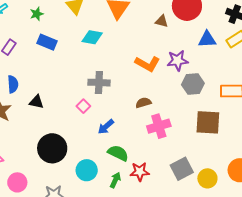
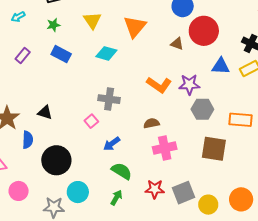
blue semicircle: (13, 84) -> (28, 140), moved
cyan circle: (87, 170) -> (78, 192), moved
red star: (140, 172) -> (155, 189), moved

